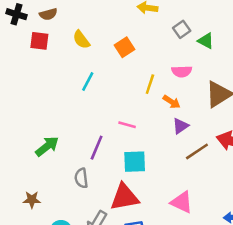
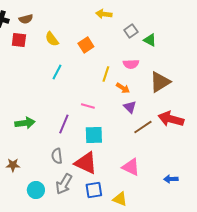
purple triangle: (180, 126) -> (130, 107), turned -40
green arrow: (47, 146) -> (25, 123), turned 30
gray semicircle: (81, 178) -> (57, 156), moved
red triangle: (125, 197) -> (86, 163), turned 35

